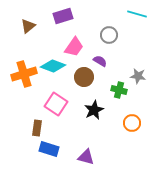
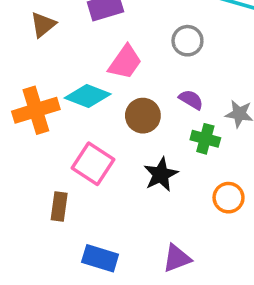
purple semicircle: (100, 61) -> (191, 100), moved
blue rectangle: (49, 149) -> (100, 258), moved
purple triangle: (86, 157) -> (177, 258), moved, turned -36

